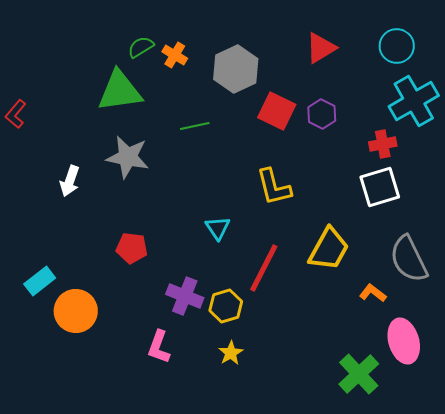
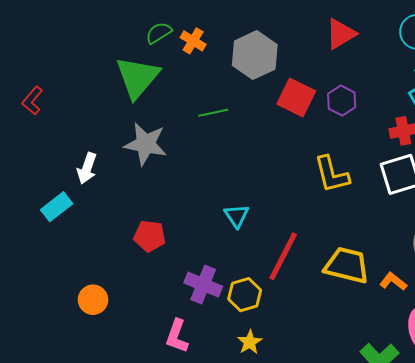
green triangle: (120, 91) -> (137, 77), turned -42
yellow L-shape: (274, 187) -> (332, 174), moved
yellow trapezoid: (329, 249) -> (347, 265), moved, turned -105
cyan rectangle: (40, 281) -> (57, 207), moved
orange circle: (76, 311) -> (93, 300), size x0.7

